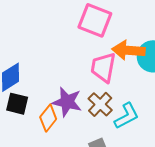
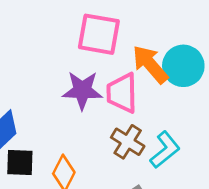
orange arrow: (128, 50) -> (150, 64), turned 56
purple star: (67, 102) -> (82, 90), moved

